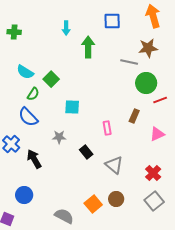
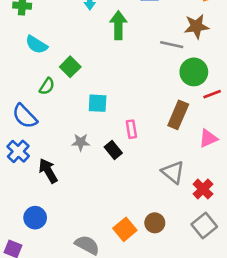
cyan semicircle: (25, 72) -> (36, 45), moved
brown rectangle: (134, 116) -> (178, 115), size x1.5
blue semicircle: (28, 117) -> (25, 116), moved
pink rectangle: (107, 128) -> (131, 129), moved
black rectangle: (86, 152) -> (113, 150), moved
gray triangle: (114, 165) -> (173, 172), moved

